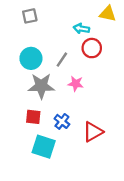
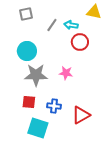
gray line: (62, 60) -> (52, 25), moved
blue cross: (62, 121) -> (54, 106), turned -32

